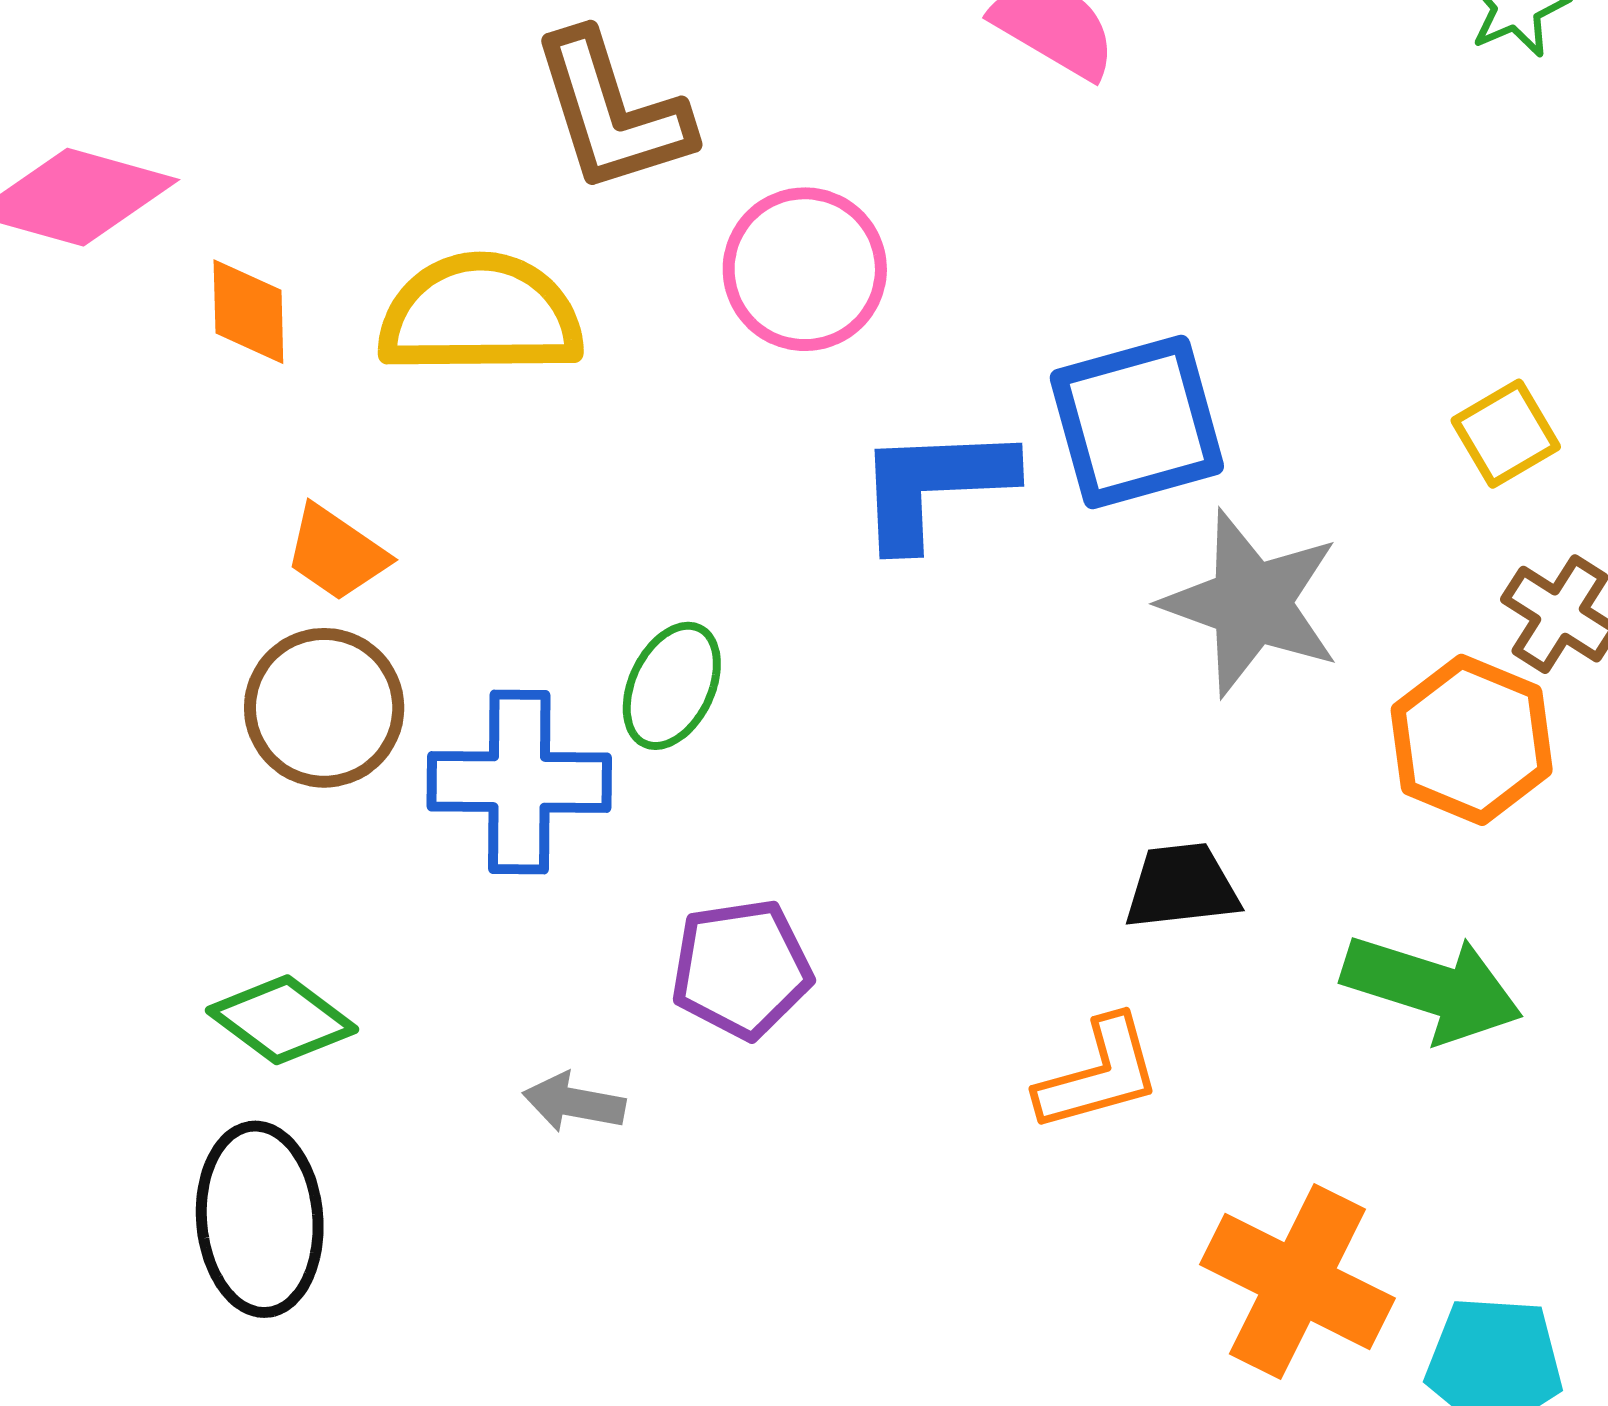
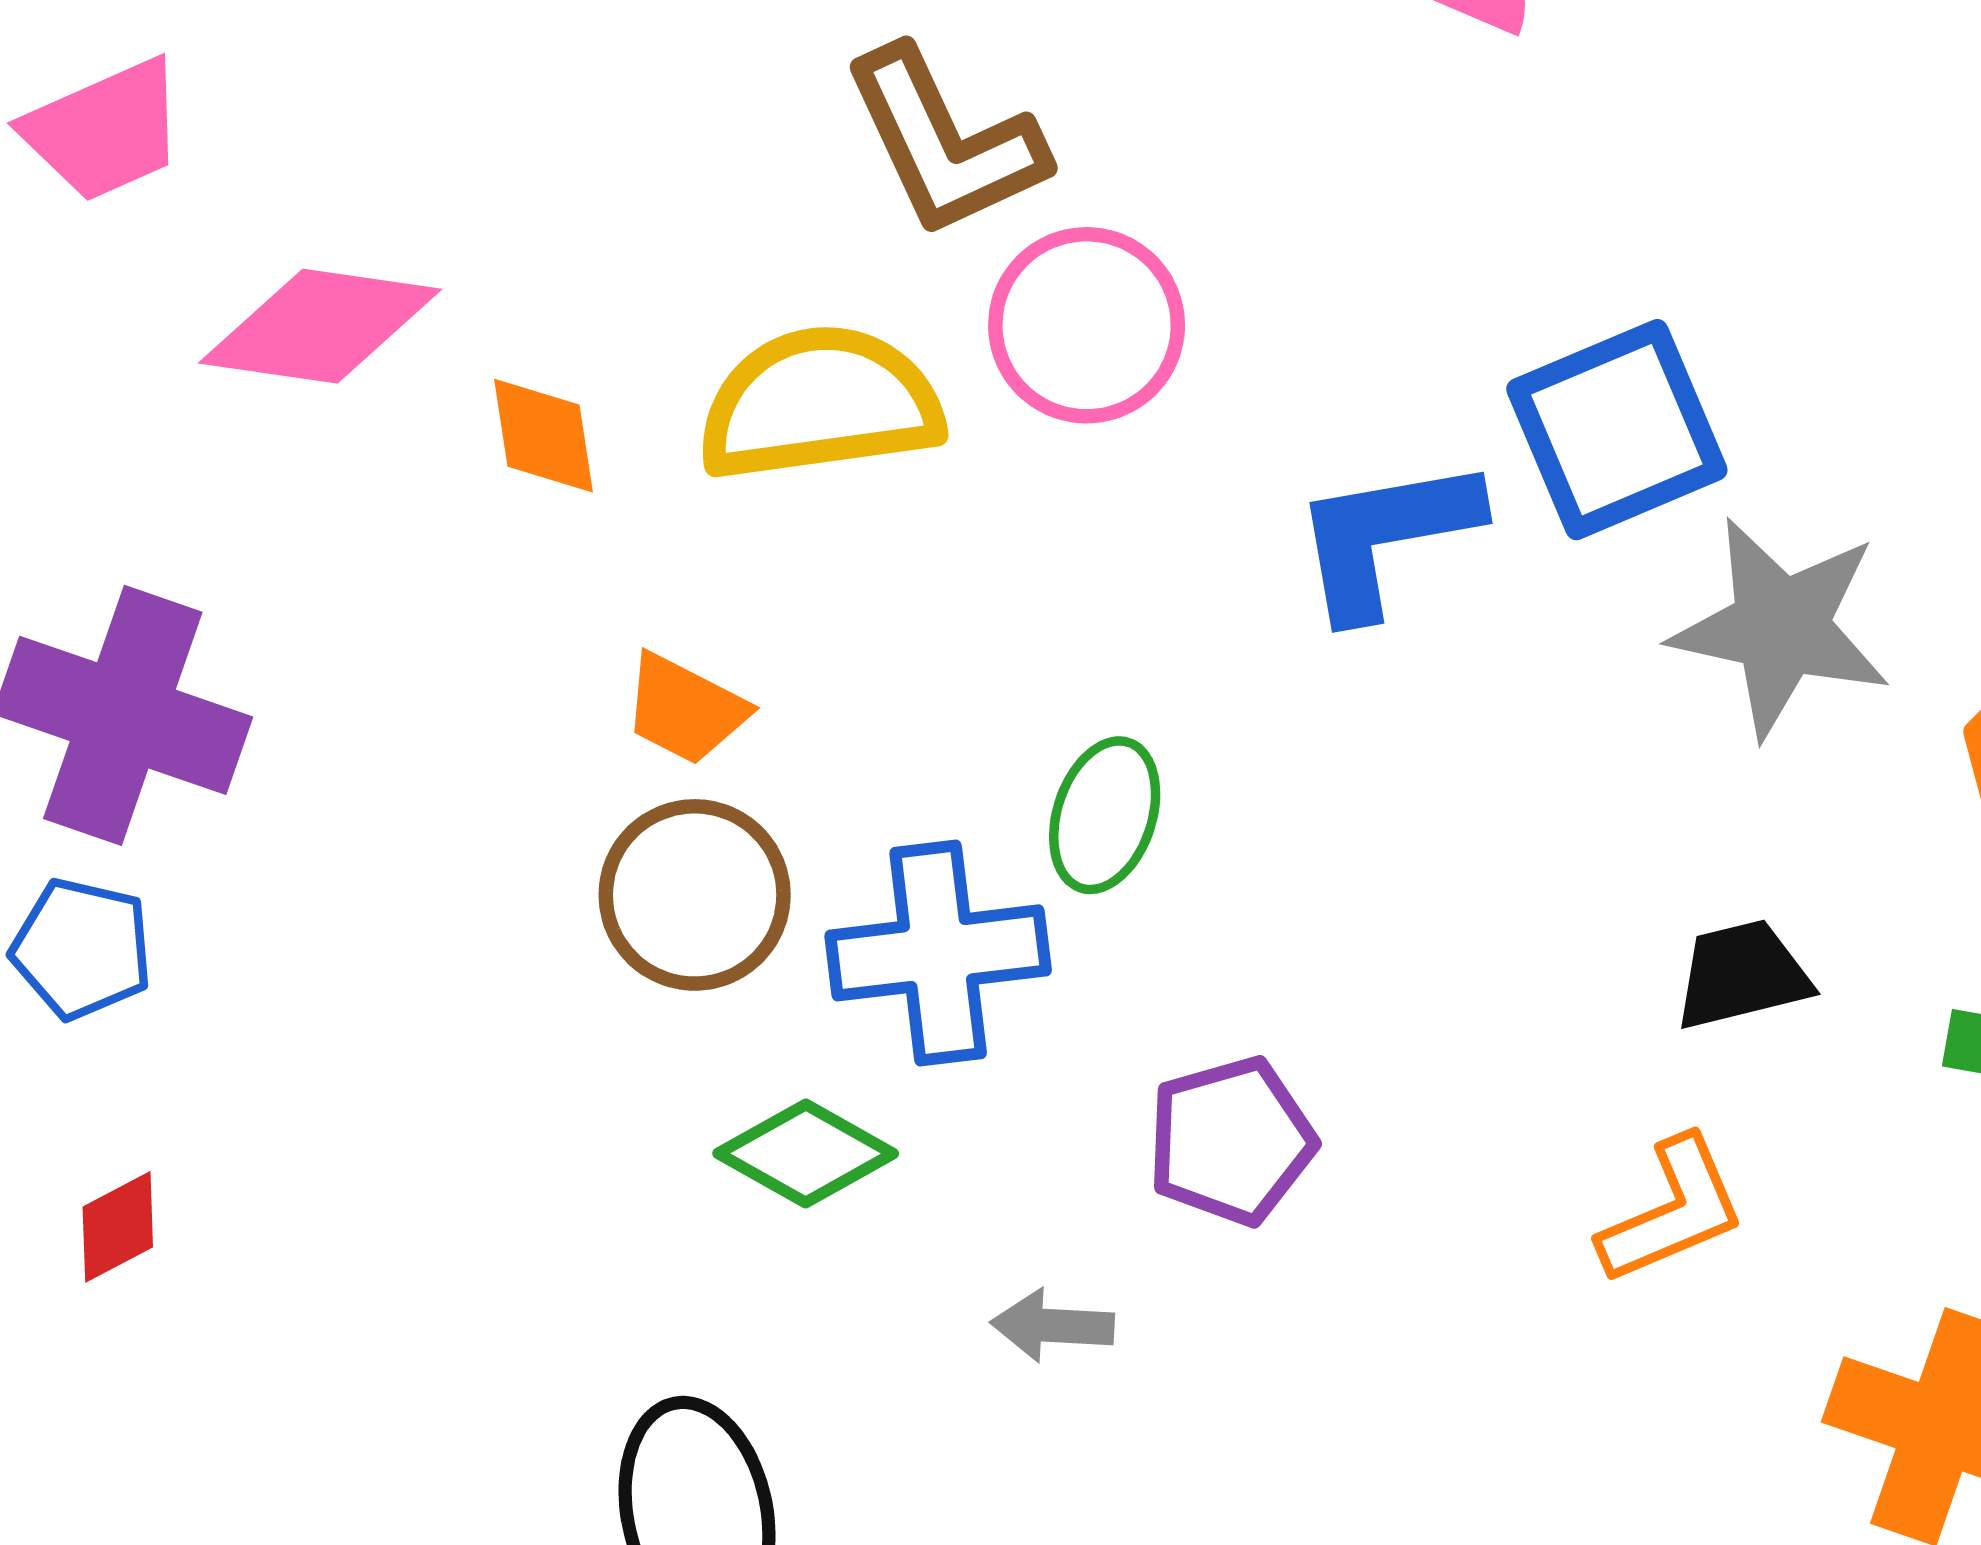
pink circle: (805, 269) -> (1087, 325), moved
green diamond: (282, 1020) -> (806, 1153), moved

